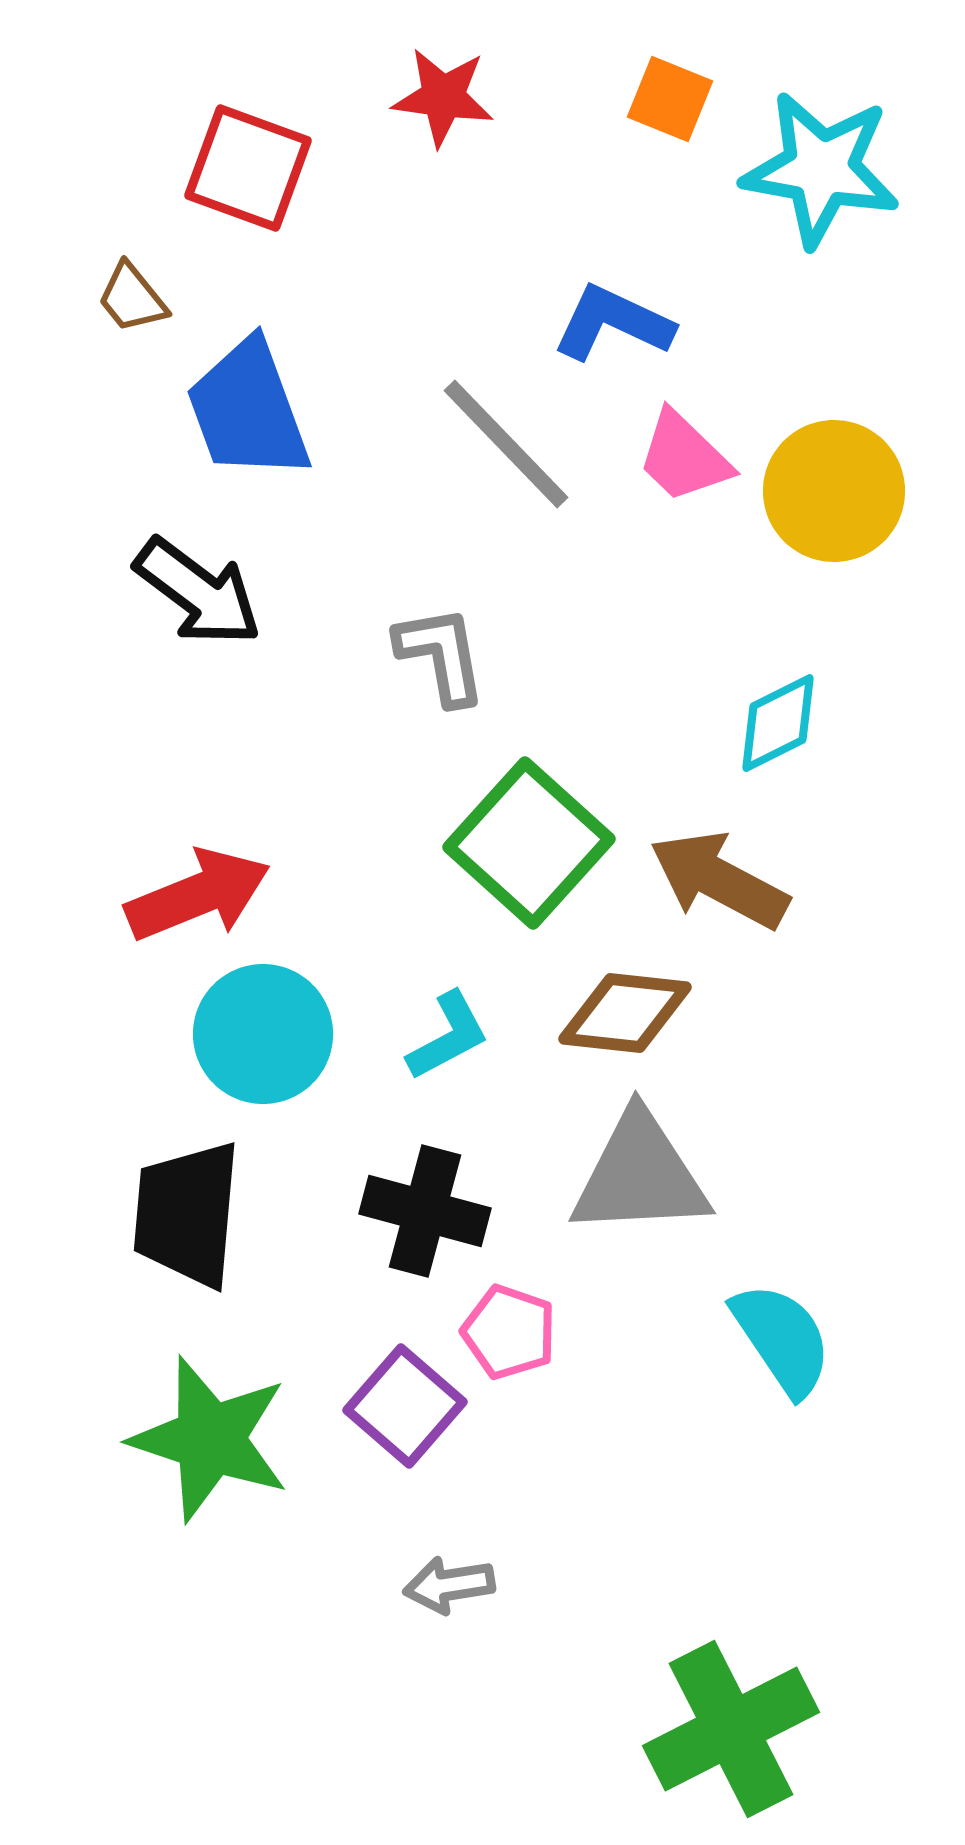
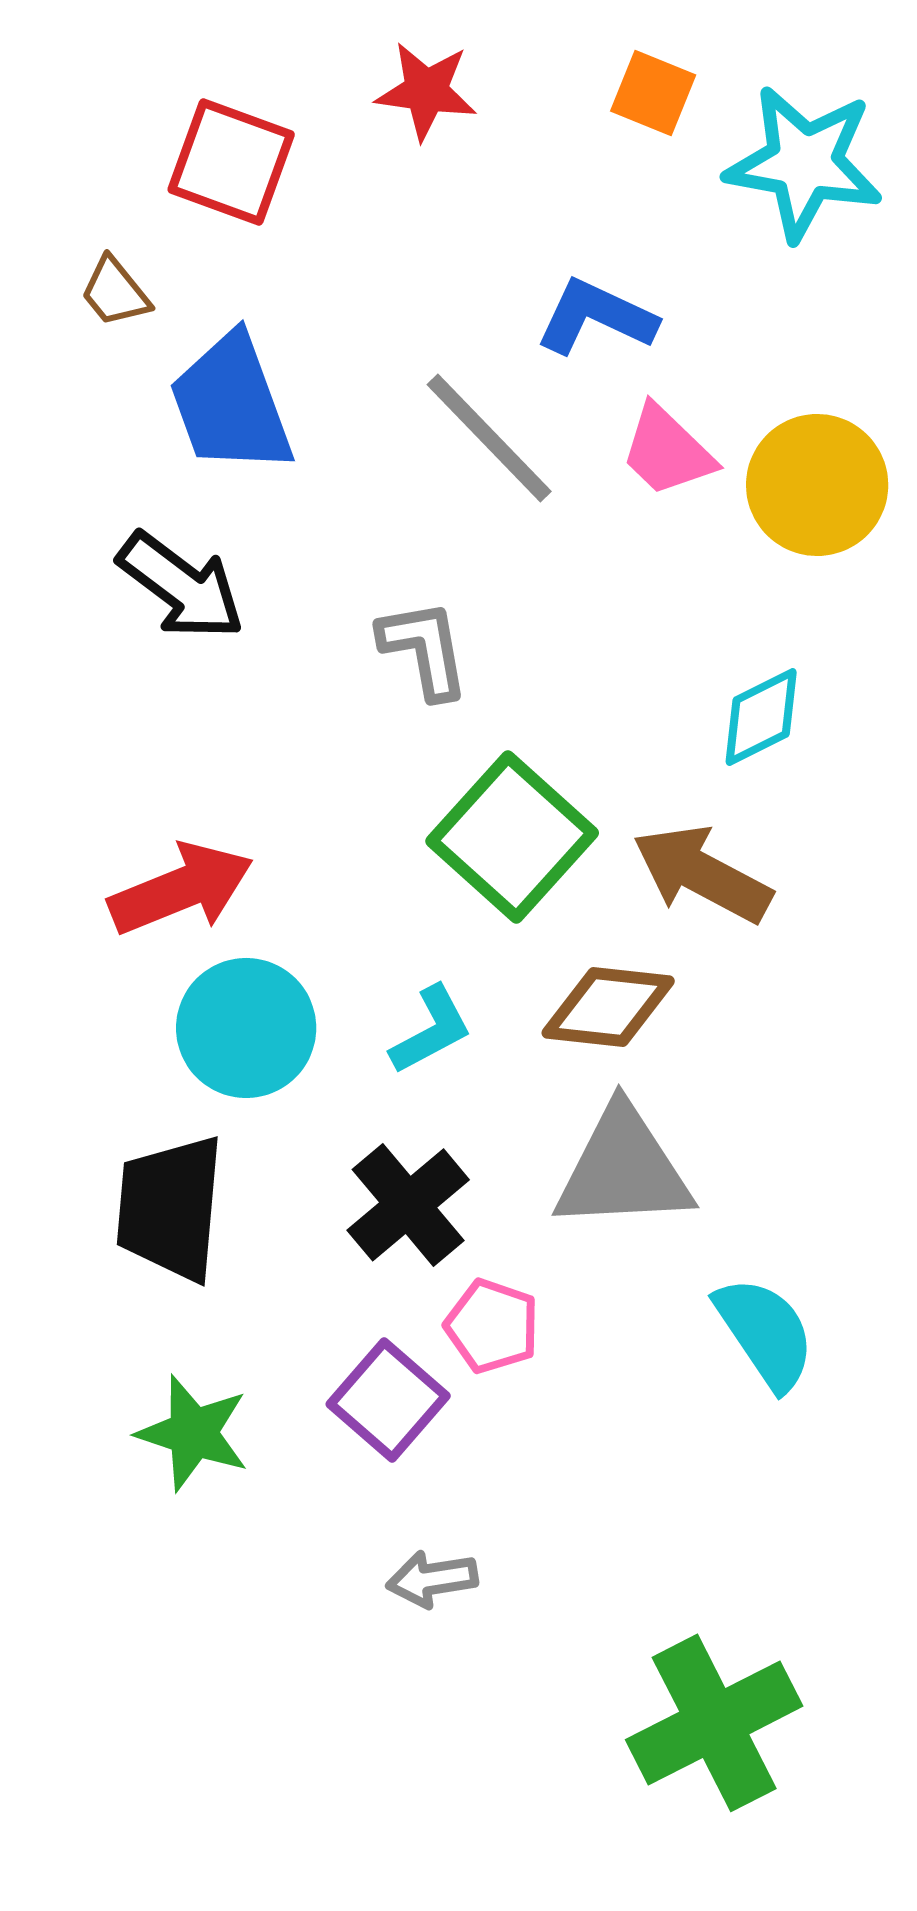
black cross: (425, 1211) -> (408, 1205), turned 35
green star: (210, 1439) -> (193, 1433), size x0.7

